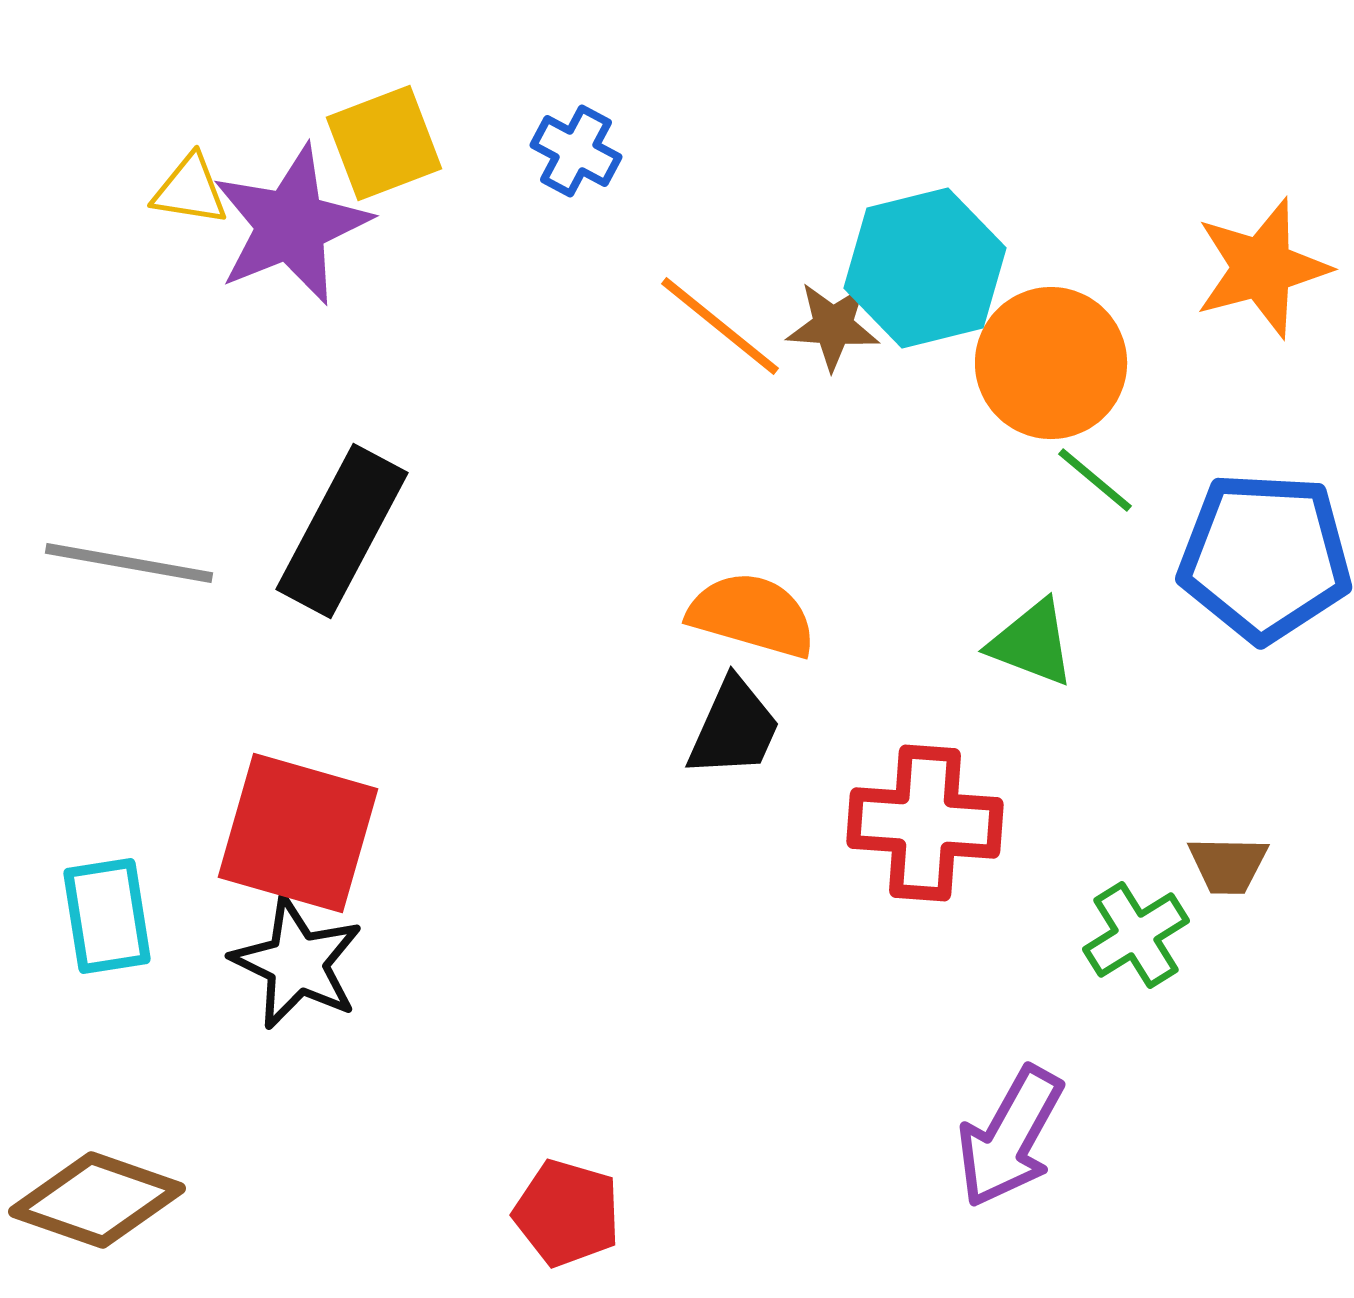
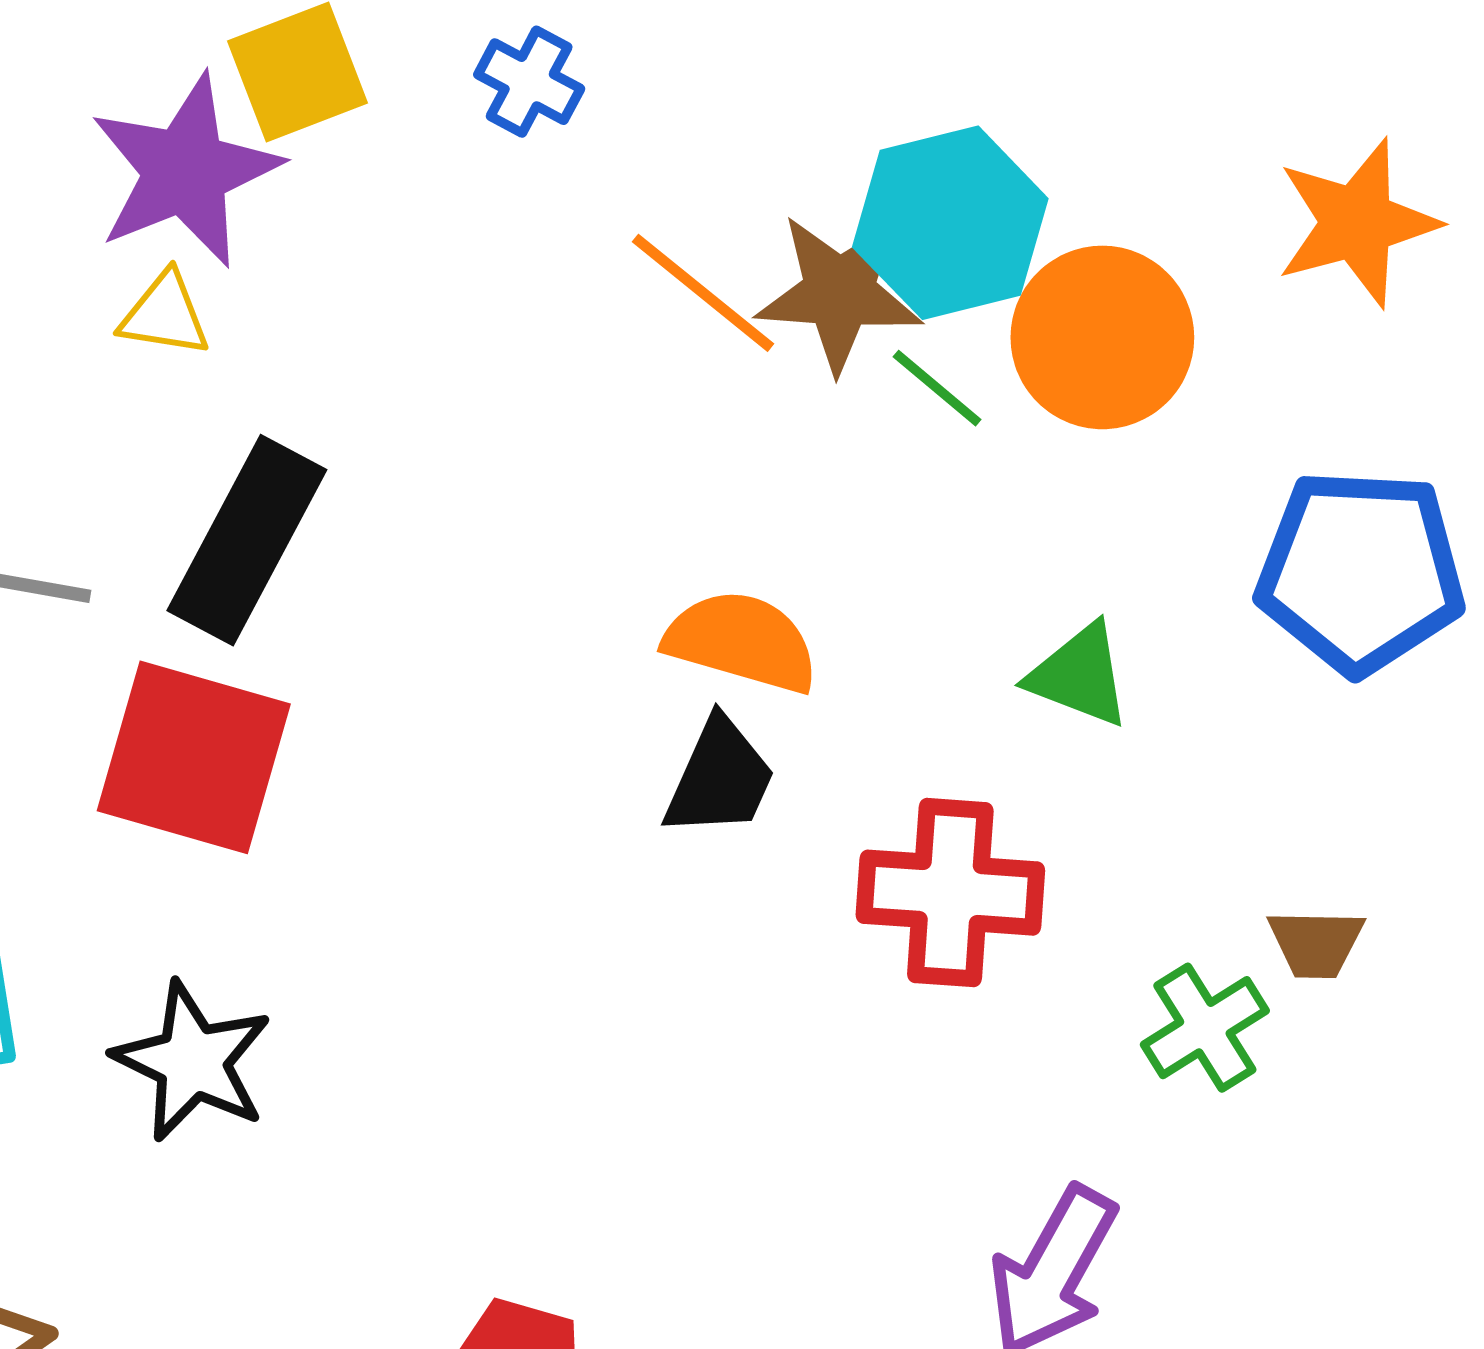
yellow triangle: (190, 190) -> (165, 315), moved
brown star: (833, 326) -> (839, 293), size x1.5
green line: (1095, 480) -> (937, 388), moved
red square: (298, 833) -> (194, 757), moved

